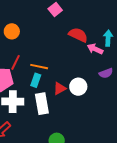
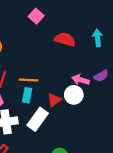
pink arrow: (95, 49) -> (81, 80), moved
white rectangle: (42, 104) -> (38, 119), turned 55

